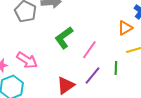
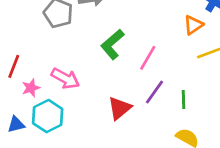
green line: (116, 68) -> (184, 100), moved

